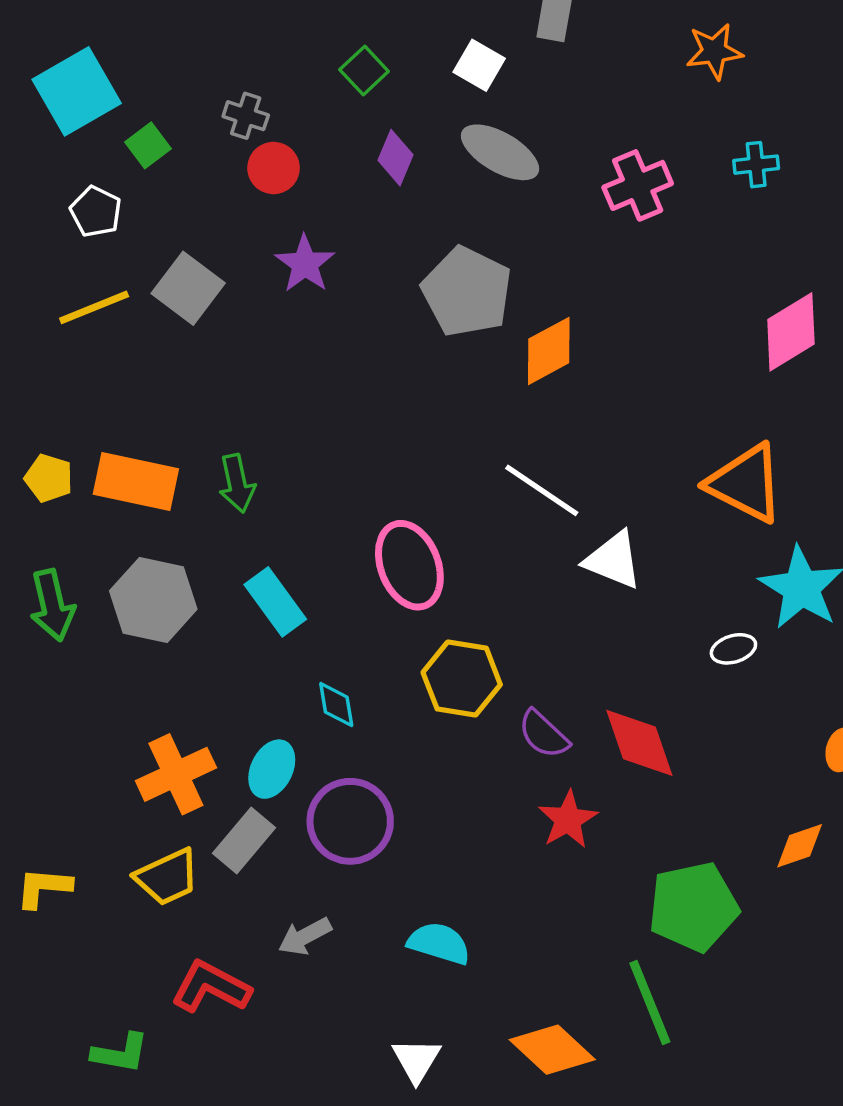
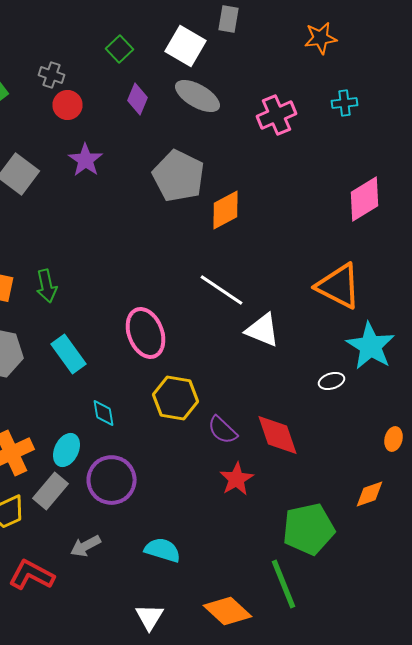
white square: (479, 65) -> (186, 46), size x1.4

